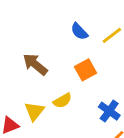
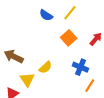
brown arrow: (35, 64) -> (14, 56), moved
orange square: (85, 70) -> (69, 38), moved

